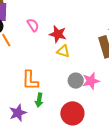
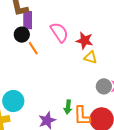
pink semicircle: (33, 25) -> (59, 32), size x1.5
orange L-shape: (30, 80) -> (82, 116), moved

